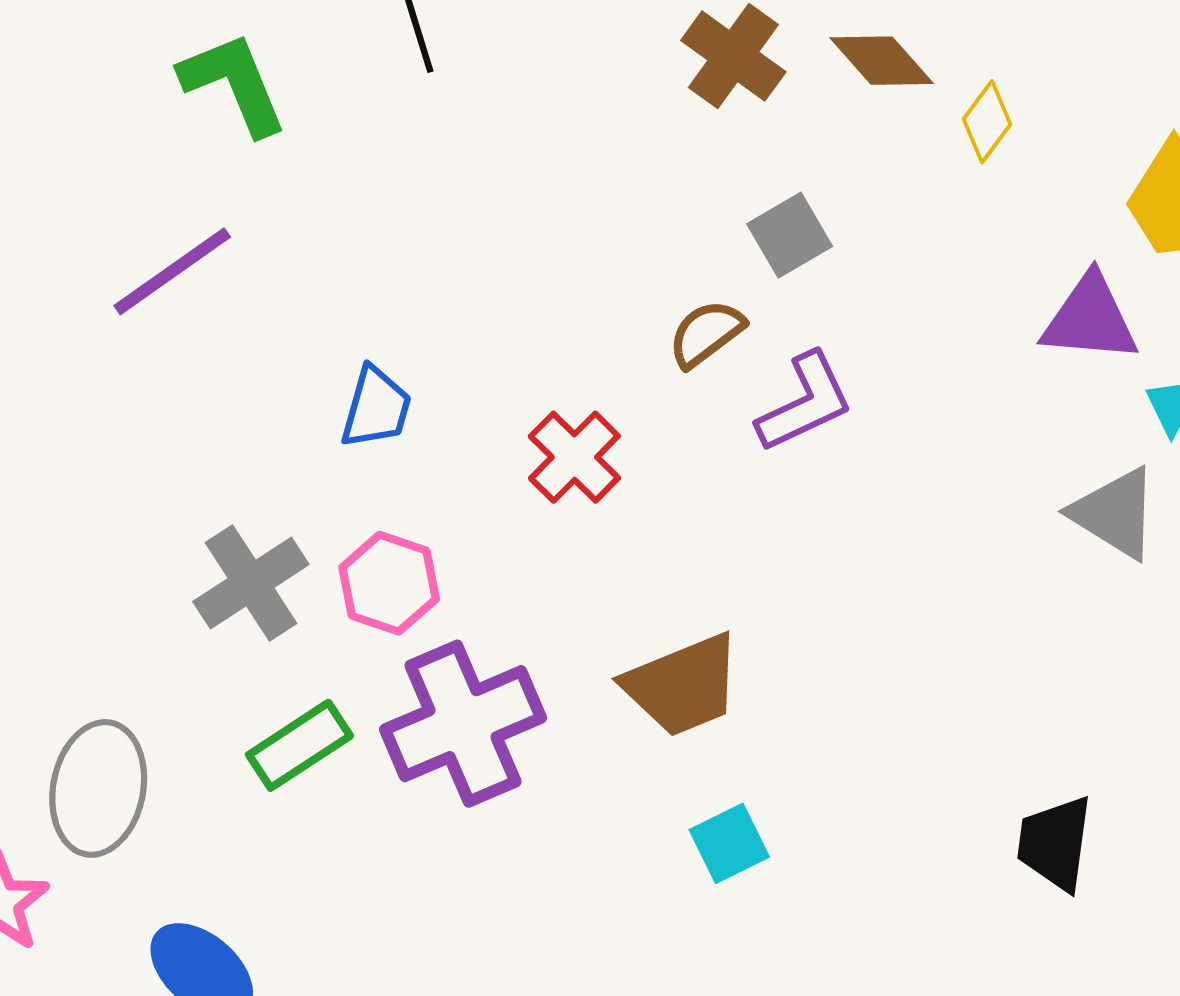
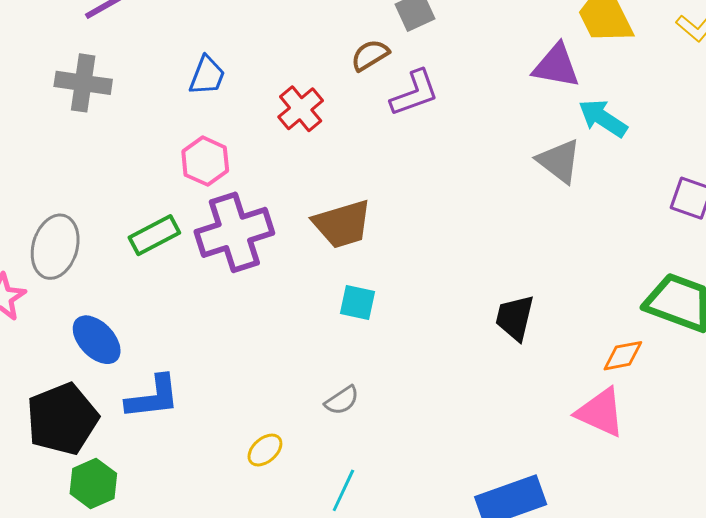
gray cross: (251, 583) -> (83, 83), moved, turned 36
cyan square: (729, 843) -> (357, 303), turned 33

